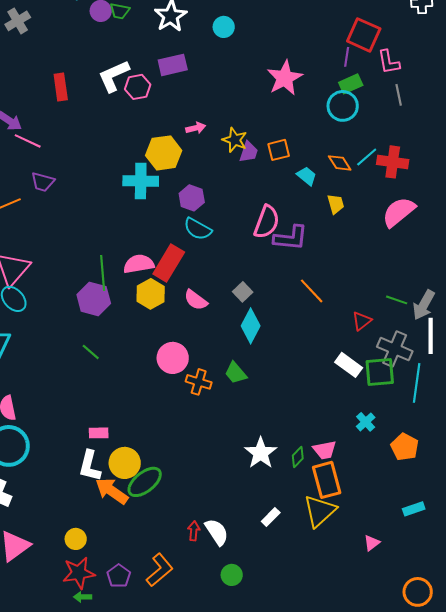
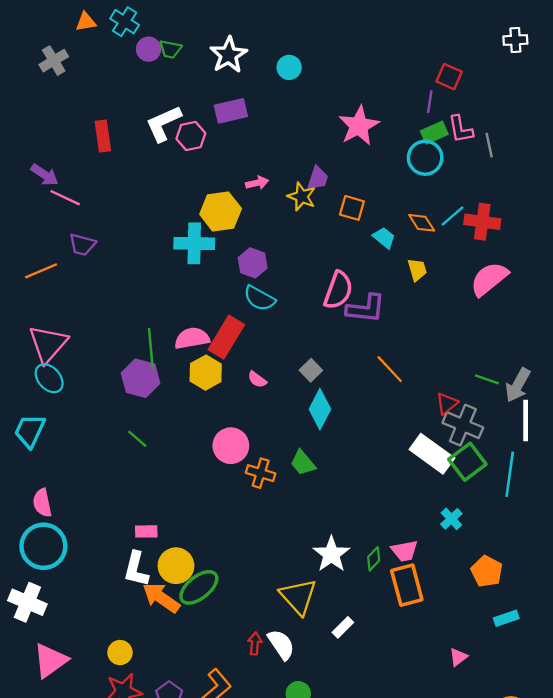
red square: (364, 35) -> (449, 77), size x0.7
pink L-shape: (389, 62) -> (461, 129), moved
orange square: (279, 150) -> (352, 208), turned 30
purple trapezoid: (249, 152) -> (318, 178), moved
pink semicircle: (196, 300) -> (257, 379), size x0.7
gray cross: (395, 349) -> (463, 425), moved
white rectangle: (349, 365) -> (432, 454), size x1.4
green square: (380, 372) -> (467, 462), turned -32
orange pentagon: (405, 447) -> (487, 571), moved
yellow triangle: (320, 511) -> (298, 597), moved, turned -30

